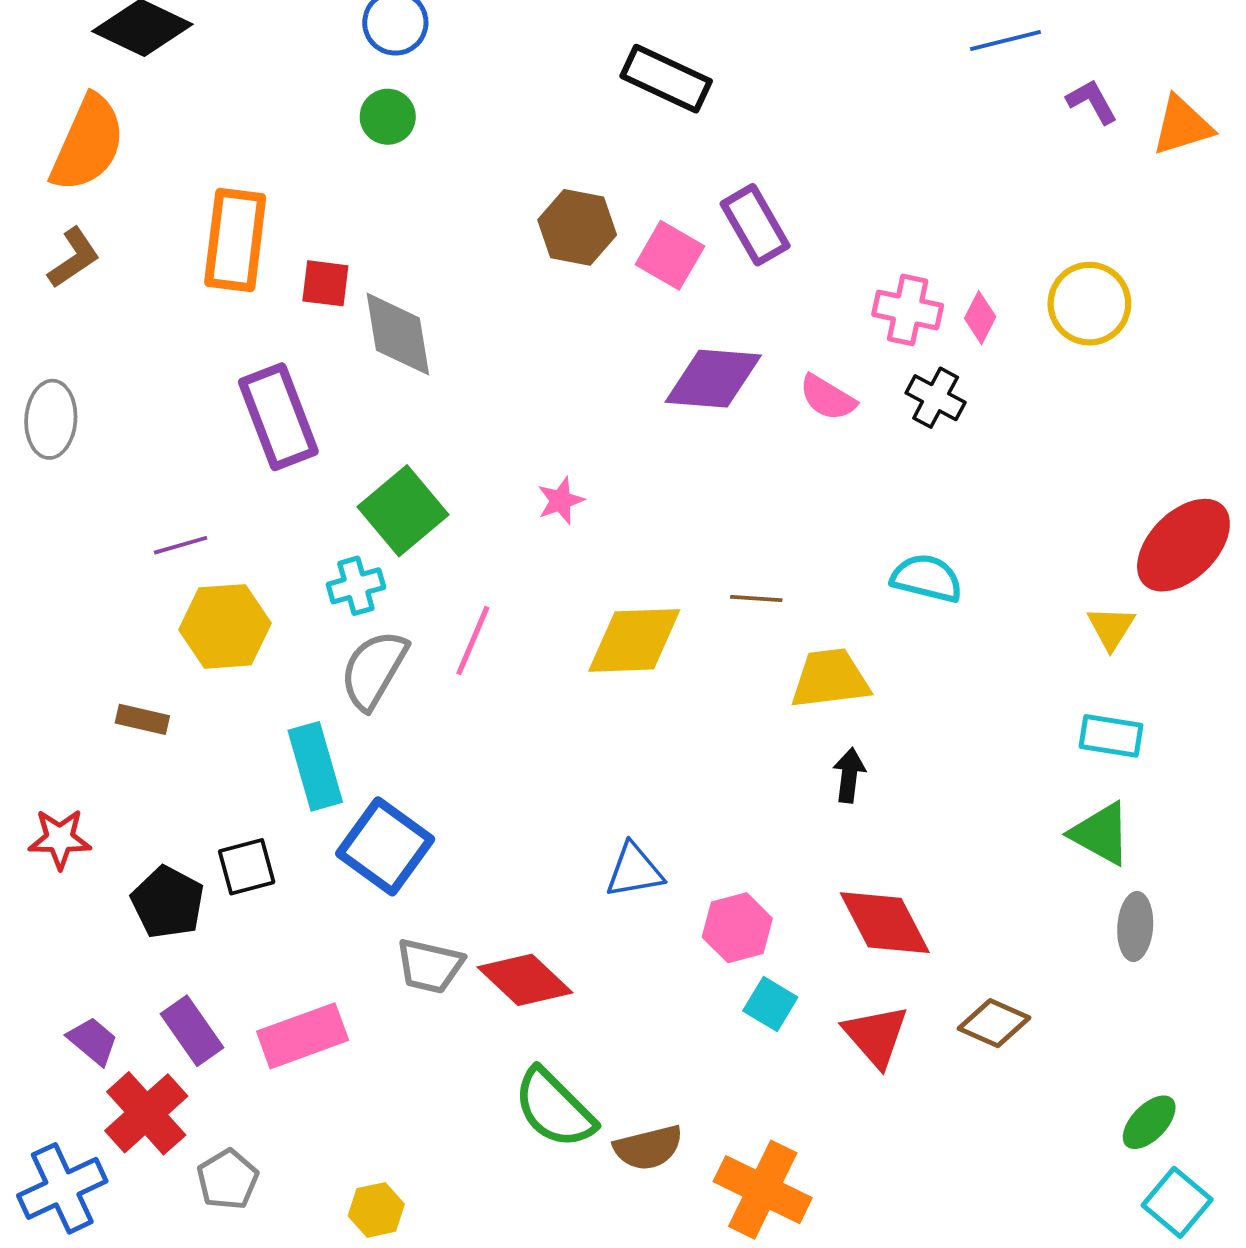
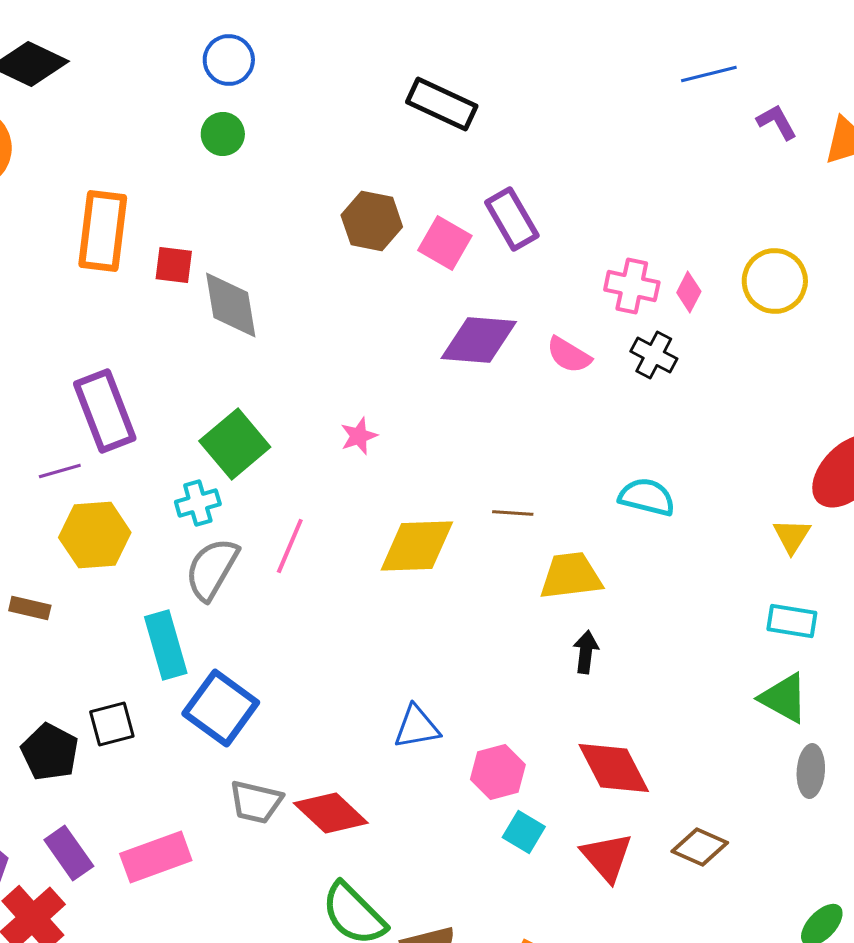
purple rectangle: (278, 417) -> (105, 411), moved

